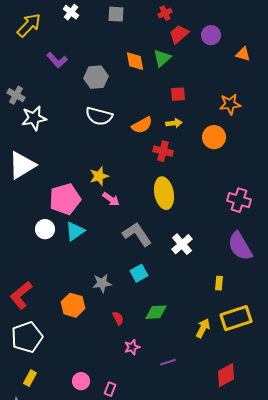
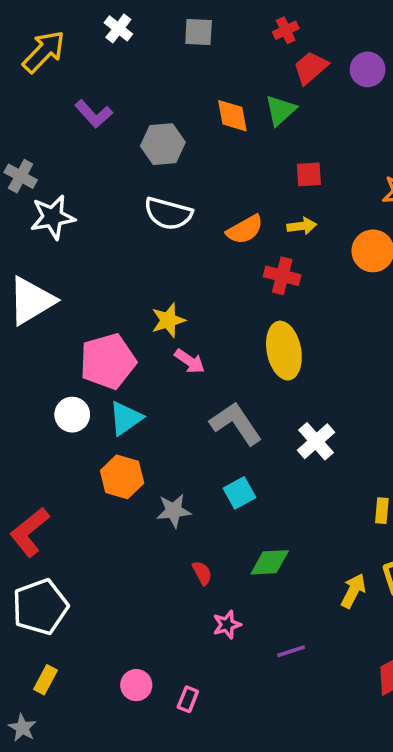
orange hexagon: (73, 305) -> (122, 477), moved

